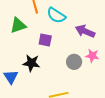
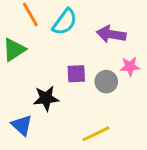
cyan semicircle: (56, 15) -> (65, 22), turned -72
purple square: (45, 40) -> (76, 74), moved

